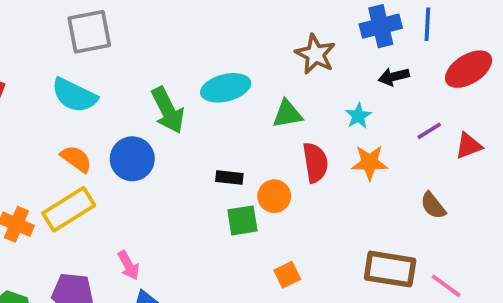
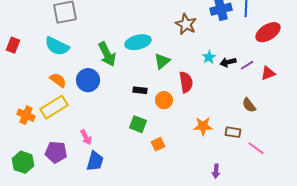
black arrow: (394, 77) -> (228, 62), moved
green triangle: (287, 114) -> (162, 61), moved, turned -30
orange star: (370, 163) -> (203, 126), moved
green square: (242, 220) -> (138, 124), moved, turned 30
brown rectangle: (390, 269) -> (233, 132), moved, size x0.6
orange square: (287, 275) -> (158, 144), moved

